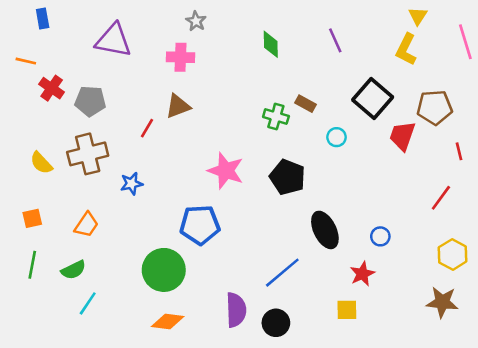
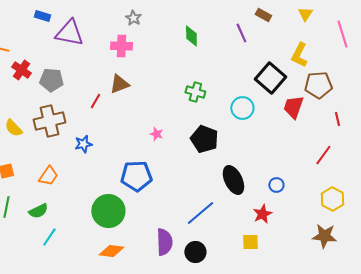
blue rectangle: (43, 19) -> (42, 16), moved, turned -63
yellow L-shape: (406, 49) -> (299, 55), moved
brown rectangle: (306, 104) -> (263, 15), moved
cyan circle: (337, 137) -> (242, 108), size x1.5
pink star: (226, 171) -> (156, 134), size x0.5

